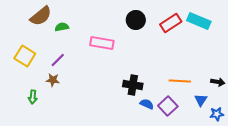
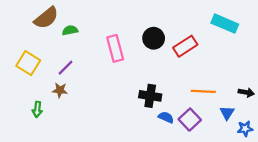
black circle: (136, 20) -> (154, 38), moved
red rectangle: (171, 23) -> (185, 46), moved
pink rectangle: (102, 43) -> (115, 48), turned 65

